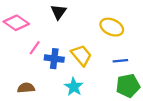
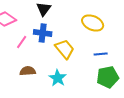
blue cross: (54, 59) -> (43, 33), moved
brown semicircle: (26, 88) -> (28, 71), moved

